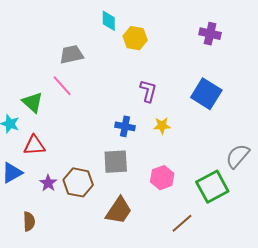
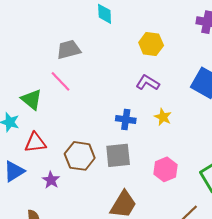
yellow hexagon: (135, 38) -> (151, 44), moved
purple L-shape: (148, 91) -> (148, 83), turned -70
yellow star: (162, 126) -> (163, 117), turned 30
brown hexagon: (78, 182) -> (80, 156), moved

